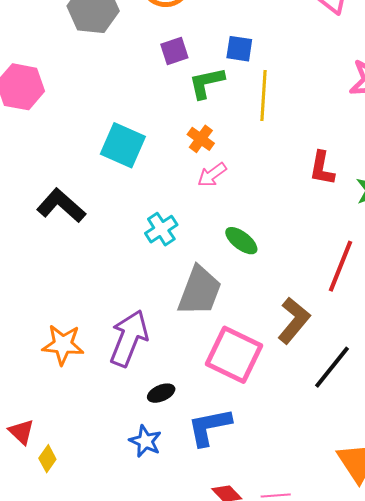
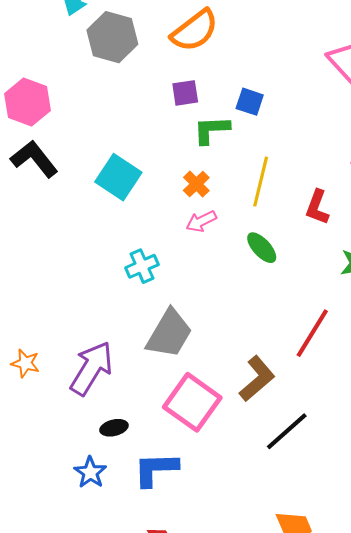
yellow line: (264, 96) -> (261, 182), moved
red L-shape: (322, 168) -> (317, 207), moved
black L-shape: (61, 206) -> (34, 159), moved
green ellipse: (241, 241) -> (262, 248), moved
orange star: (63, 345) -> (25, 363), size x0.7

